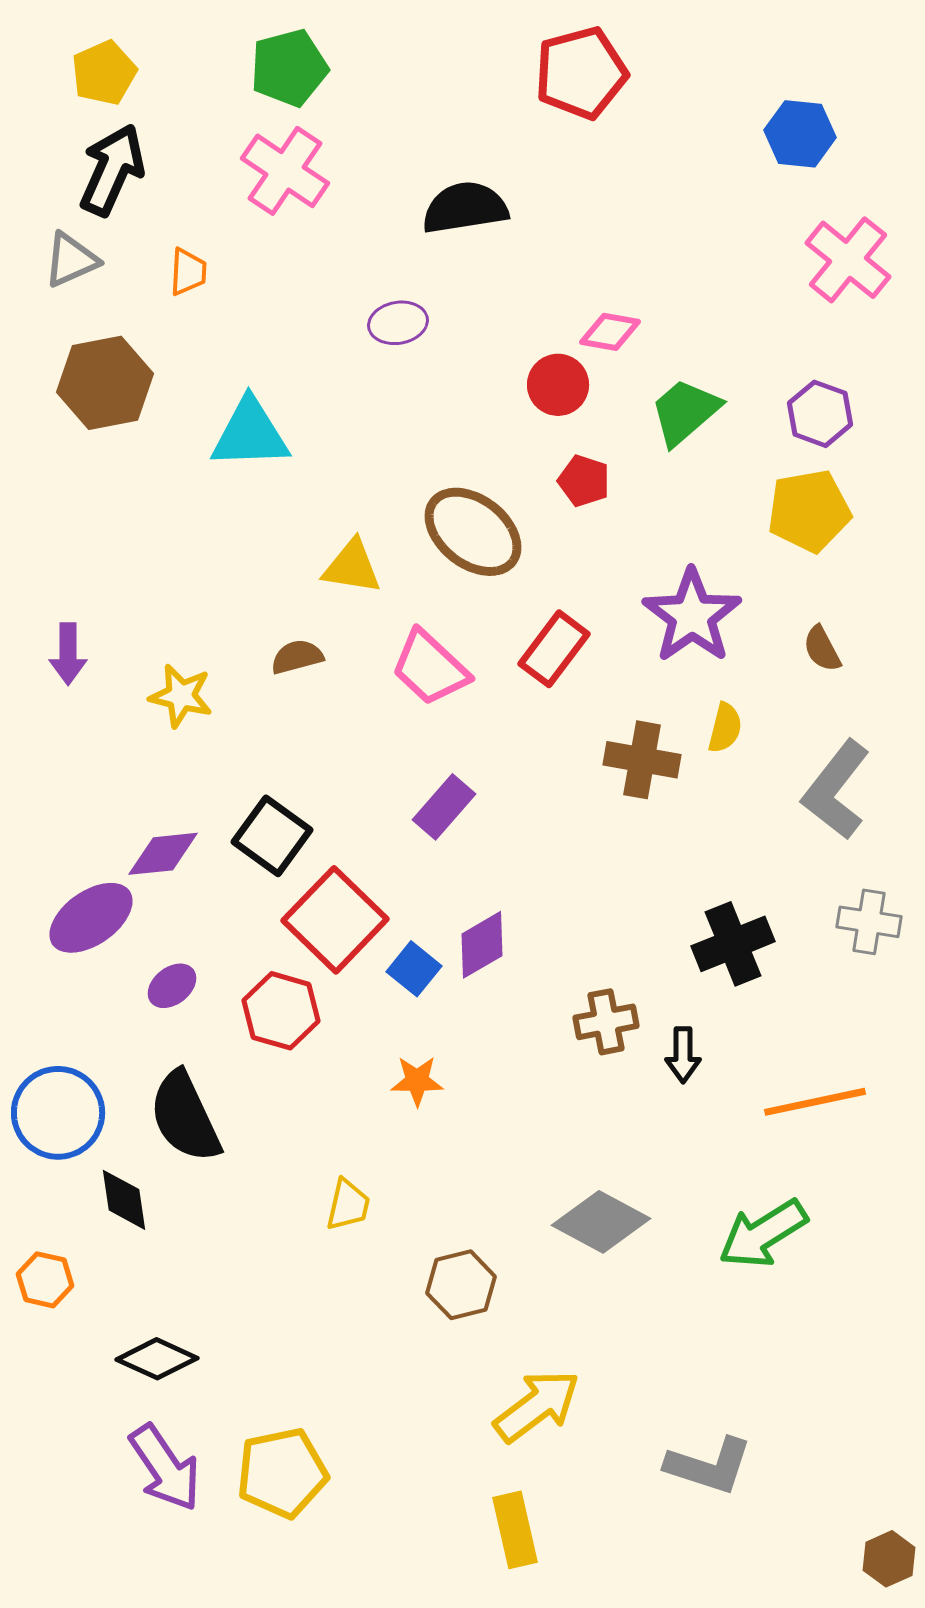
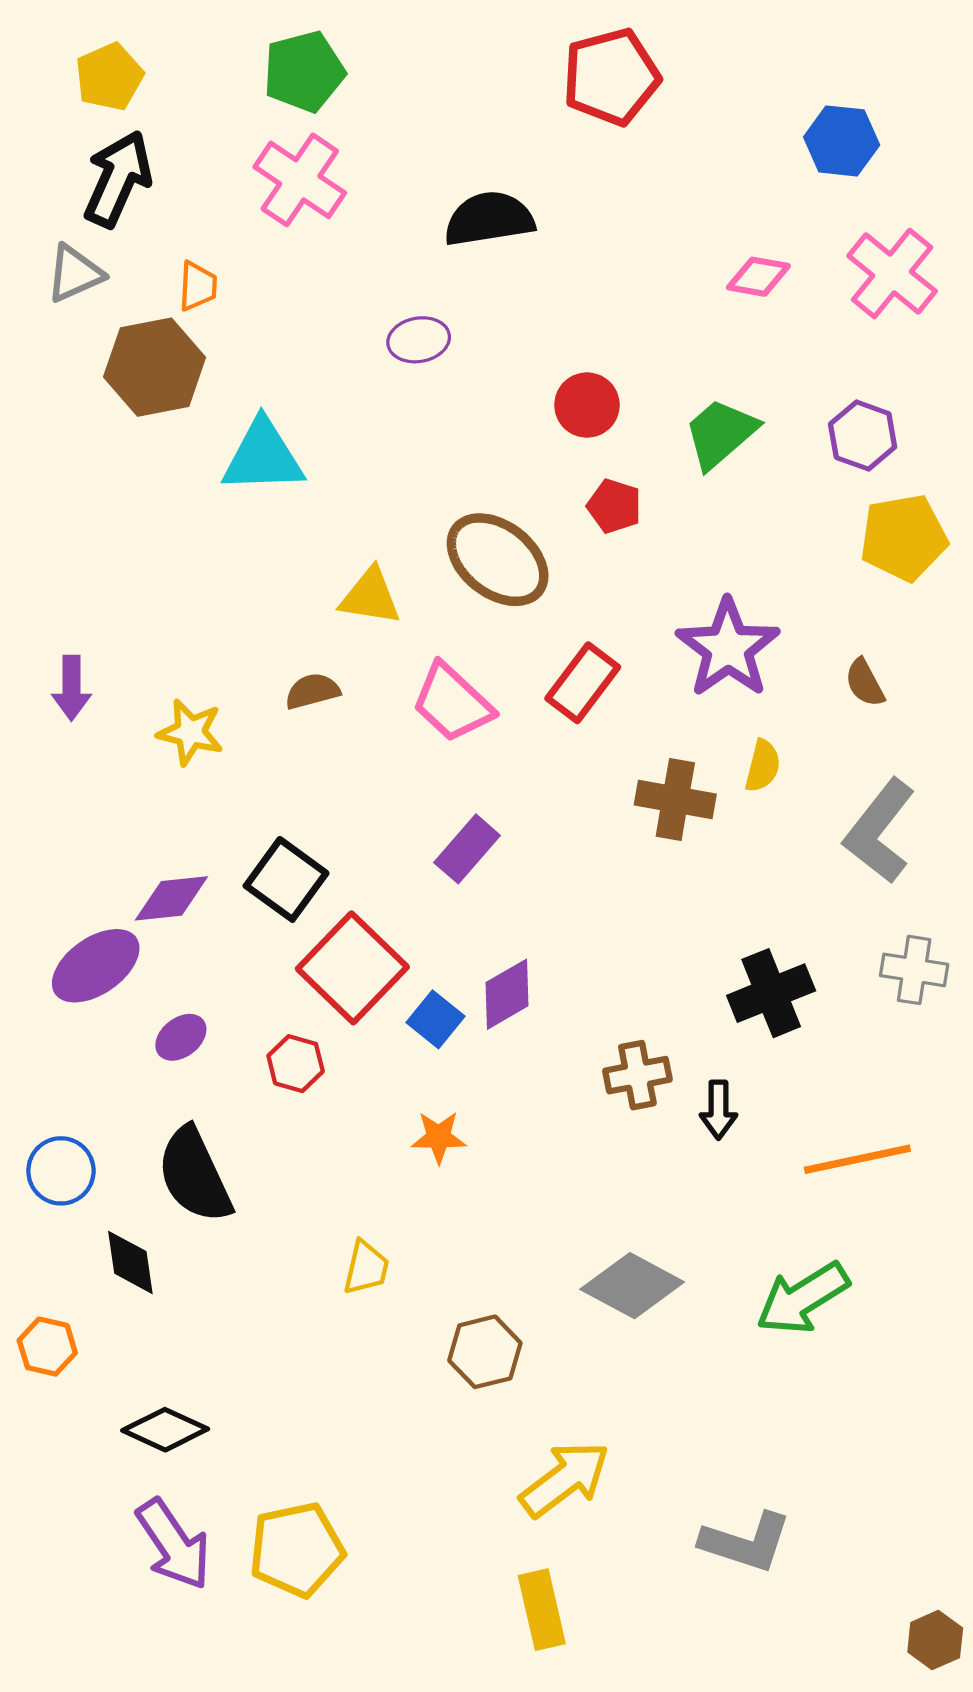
pink diamond: (610, 332) -> (758, 277), moved
brown hexagon: (105, 383) -> (155, 367), moved
yellow pentagon: (809, 511) -> (904, 538), moved
red hexagon: (281, 1011) -> (296, 1064), size x0.7
blue circle: (58, 1113) -> (61, 1171), size x0.7

